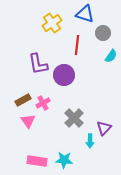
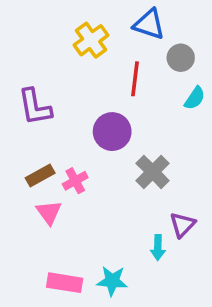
purple L-shape: (38, 64) -> (35, 107), moved
gray cross: (74, 118) -> (153, 172), moved

